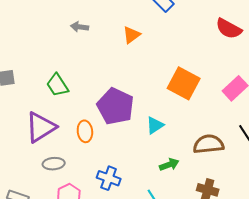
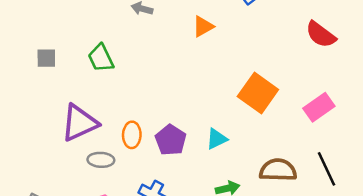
green trapezoid: (57, 85) -> (101, 58), moved
purple pentagon: (115, 106) -> (171, 140), moved, size x0.7
gray ellipse: (54, 164) -> (101, 160), moved

